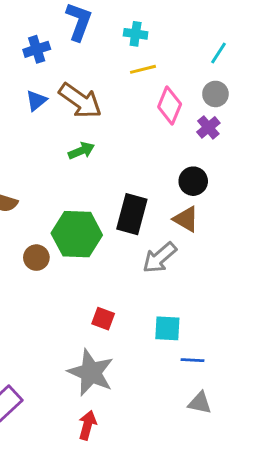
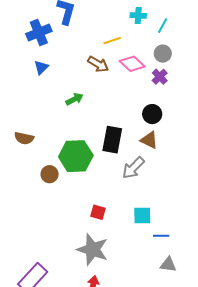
cyan cross: (136, 34) -> (138, 16), moved
blue cross: (37, 49) -> (39, 33), size x1.4
brown arrow: (80, 101) -> (98, 64), moved, size x0.7
pink diamond: (170, 105) -> (132, 64), turned -65

